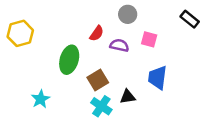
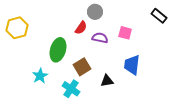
gray circle: (128, 14) -> (95, 12), moved
cyan star: (41, 99) -> (40, 76), moved
cyan cross: (101, 106) -> (71, 89), moved

